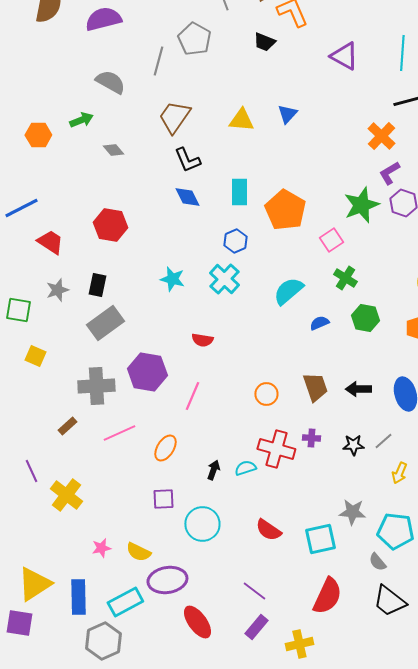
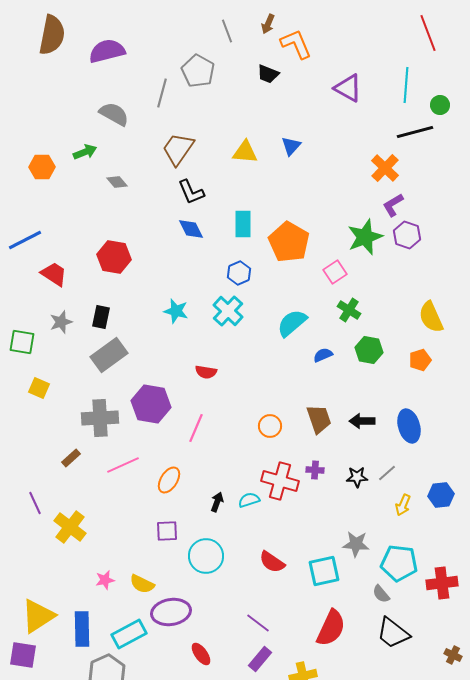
red ellipse: (197, 622) -> (201, 654), size x0.7

